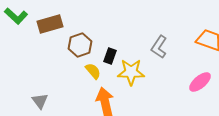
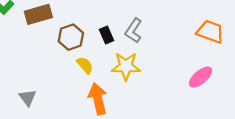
gray L-shape: (159, 47) -> (134, 31), moved
black rectangle: (110, 56) -> (106, 35), moved, turned -42

